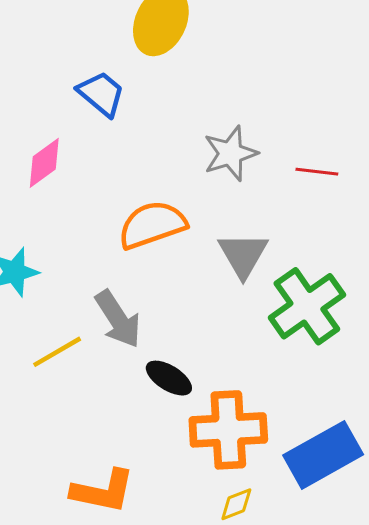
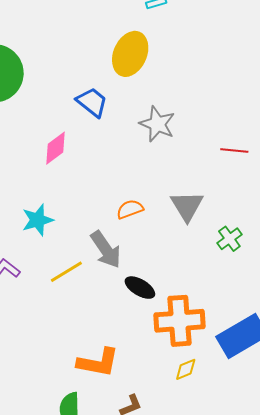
gray star: (230, 153) -> (157, 124), moved, turned -30
orange semicircle: (152, 225) -> (130, 209), moved, size x0.6
green cross: (307, 306) -> (229, 239), size x0.5

